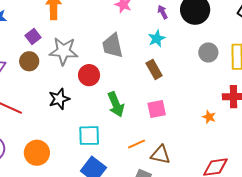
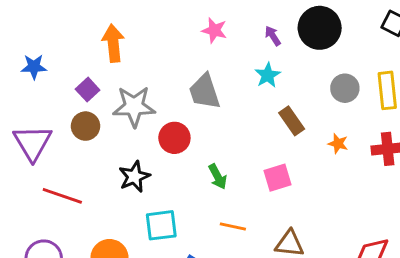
brown rectangle: (154, 69) -> (292, 121), moved
green arrow: (116, 104) -> (218, 177), size x0.7
orange star: (209, 117) -> (338, 144), moved
cyan square: (89, 136) -> (161, 225), moved
orange line: (137, 144) -> (233, 227), moved, turned 42

